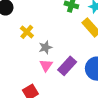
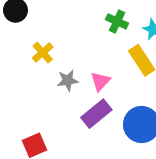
pink triangle: (46, 65) -> (100, 81), moved

